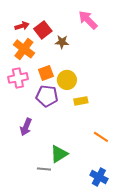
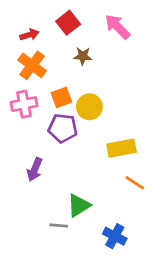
red square: (43, 30) -> (68, 23), moved
yellow rectangle: (81, 101) -> (121, 148), moved, size x1.5
blue cross: (99, 177) -> (115, 236), moved

